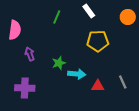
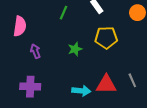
green star: (59, 63) -> (75, 49), moved
cyan arrow: (77, 74) -> (81, 91), moved
red triangle: (98, 86) -> (106, 84), size x1.5

